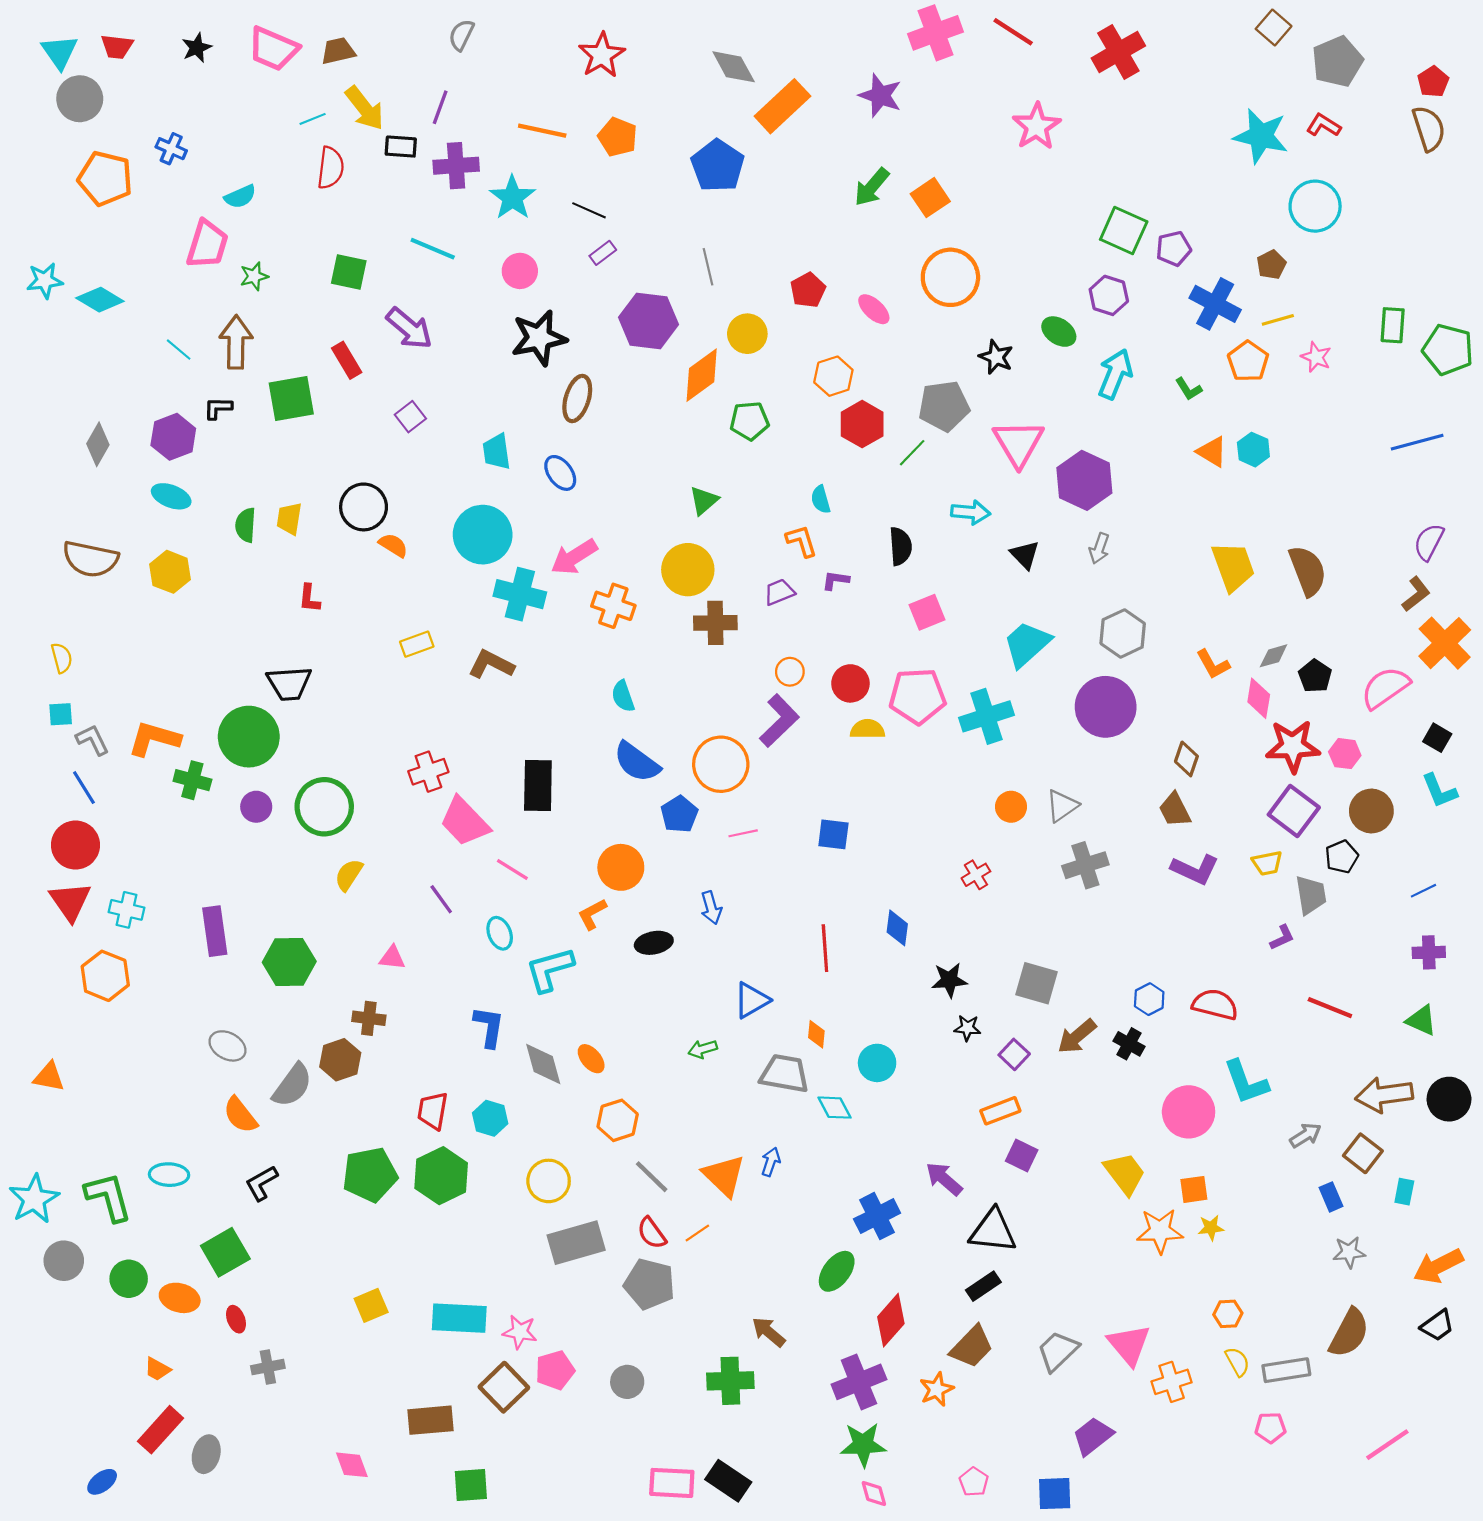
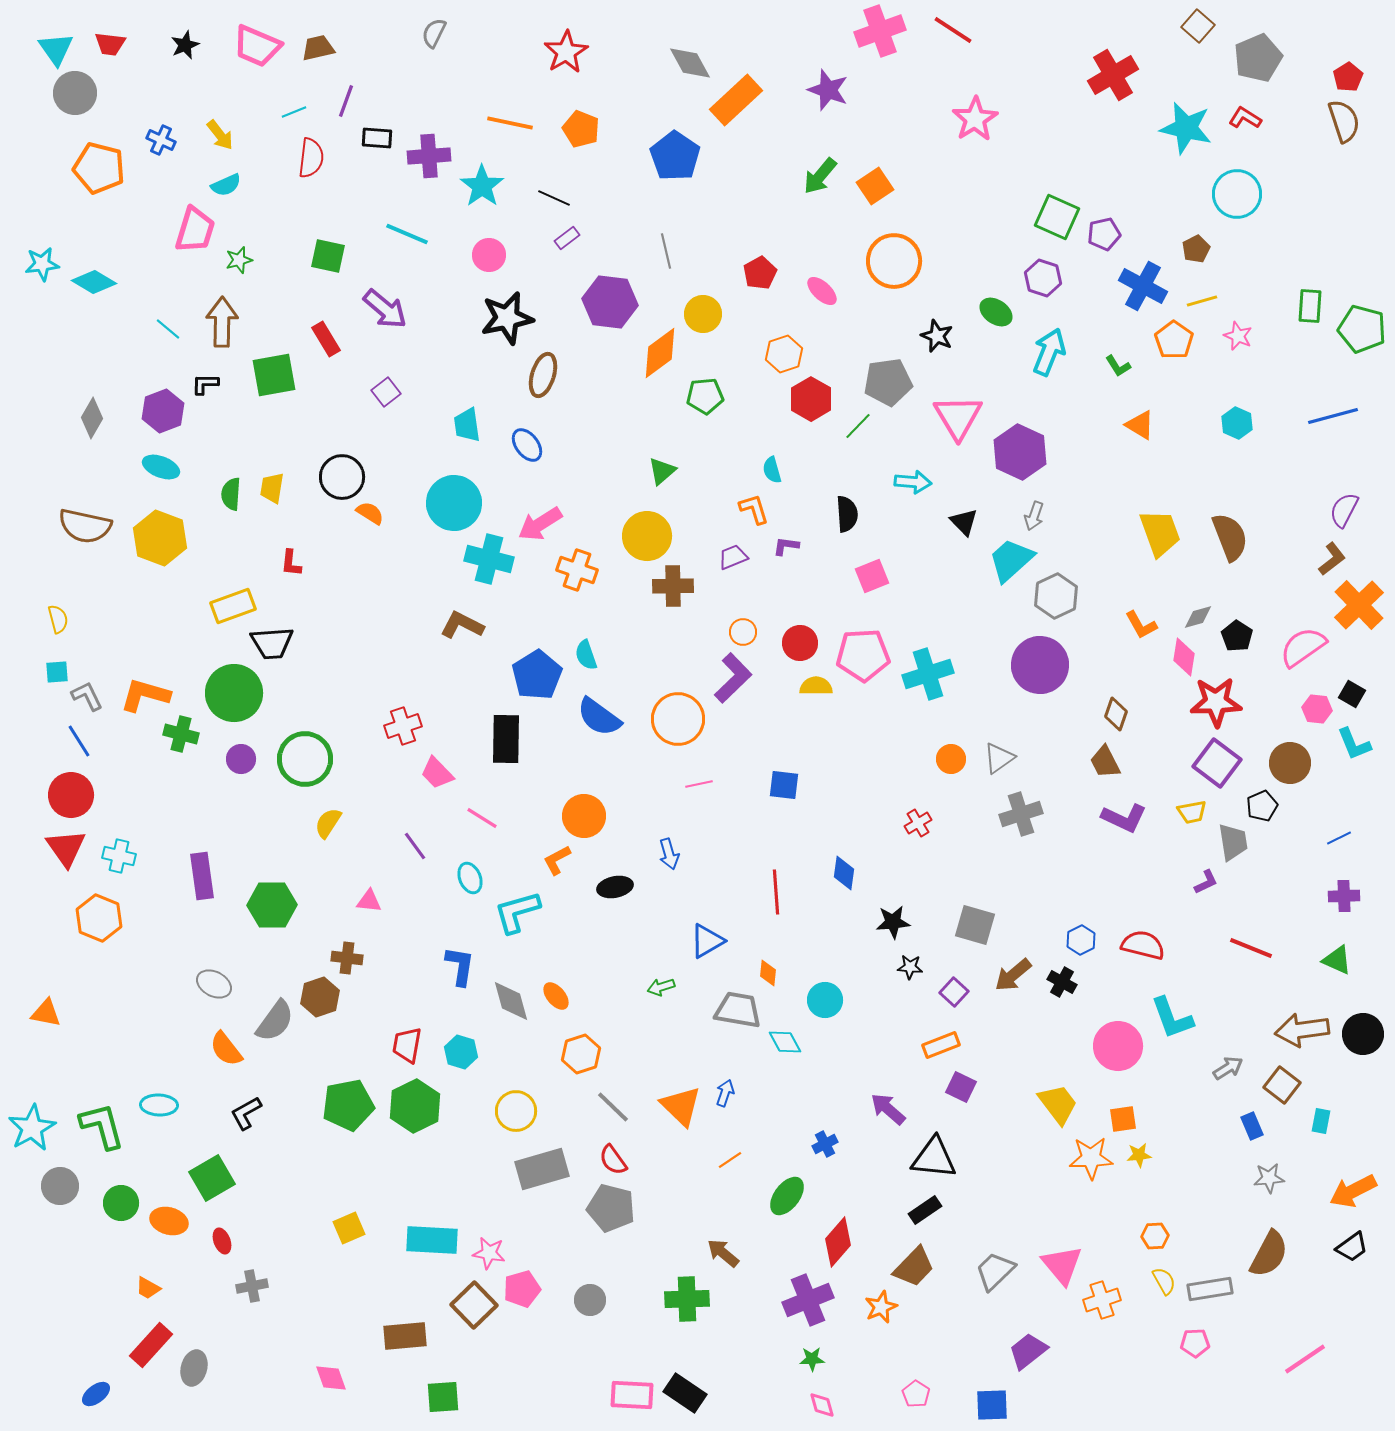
red cross: (1118, 52) -> (1113, 75), moved
purple line: (440, 107) -> (346, 101), moved
yellow arrow: (365, 108) -> (220, 135), moved, size x0.7
cyan hexagon: (1253, 450) -> (1237, 423), moved
yellow hexagon: (170, 572) -> (160, 538), size x1.4
yellow rectangle: (417, 644) -> (233, 606), moved, size x1.4
cyan trapezoid: (1027, 644) -> (1011, 560), moved
pink hexagon: (1345, 754) -> (1317, 709), moved
blue pentagon: (679, 814) -> (537, 675), moved, size x1.4
pink trapezoid: (465, 822) -> (437, 773), size x0.7
blue cross: (877, 1216) -> (825, 1144), size x0.6
orange line: (697, 1233) -> (730, 1160), moved
green star: (863, 1445) -> (812, 1359), size x0.6

